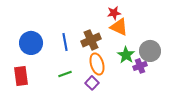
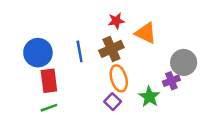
red star: (114, 13) -> (116, 21), moved
green star: (126, 55) -> (149, 97), moved
green line: (65, 74) -> (49, 108), moved
red rectangle: (21, 76) -> (49, 81), moved

